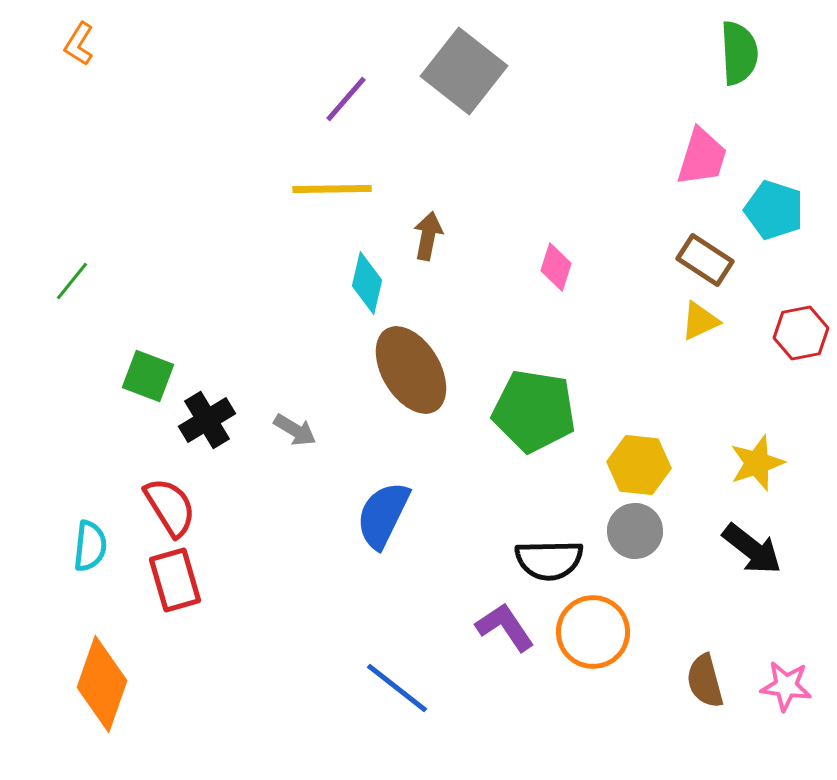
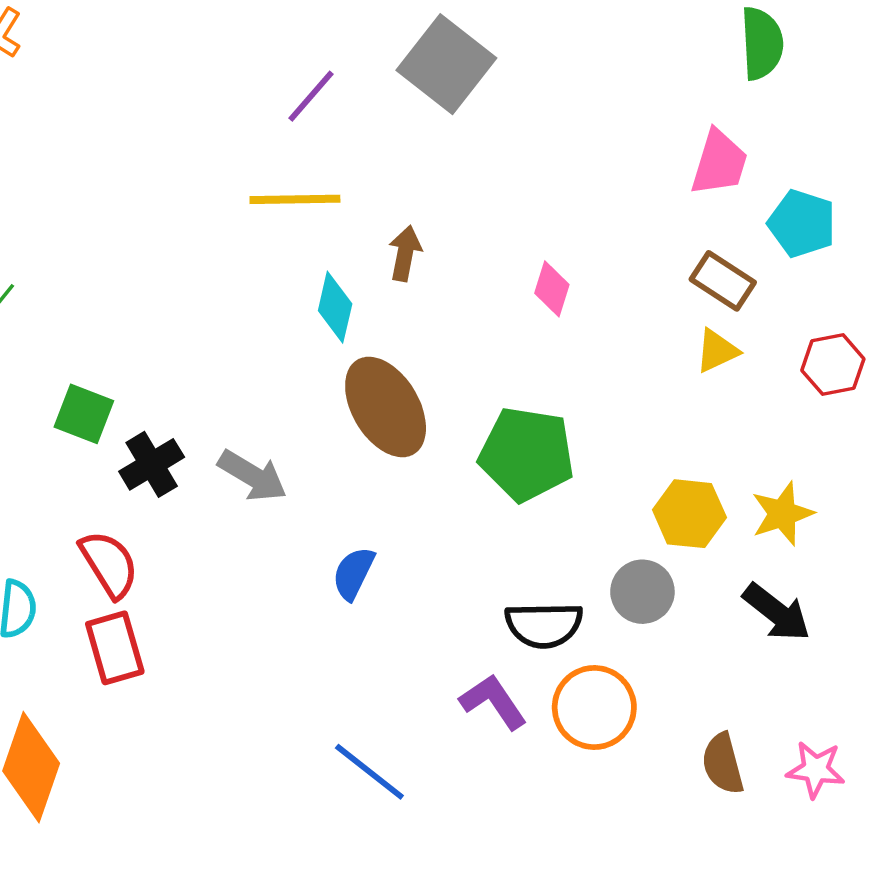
gray arrow: (295, 430) -> (252, 476), size x1.4
yellow hexagon: (639, 465) -> (689, 514), moved
blue semicircle: (383, 515) -> (353, 573), size x0.7

